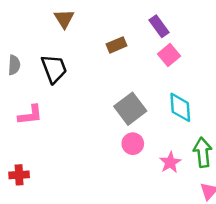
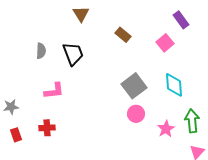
purple rectangle: (159, 26) -> (181, 20), moved
brown rectangle: (117, 45) -> (123, 35), turned 63
red cross: (19, 175) -> (47, 128), moved

